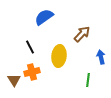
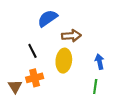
brown arrow: (82, 34) -> (71, 36), moved, turned 42
blue arrow: (101, 57) -> (100, 62), moved

